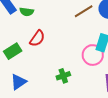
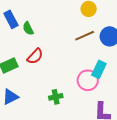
green semicircle: (27, 12) -> (28, 28), turned 48

